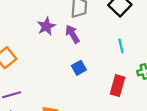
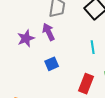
purple star: (46, 26) -> (26, 38), moved

